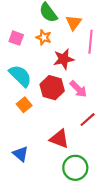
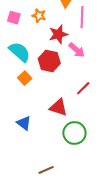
pink arrow: (78, 89) -> (77, 50), moved

